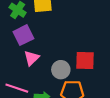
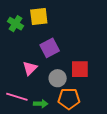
purple square: (23, 35) -> (50, 48), moved

